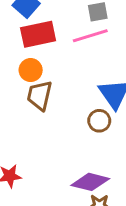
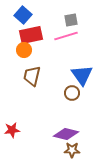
orange circle: (31, 70) -> (24, 50), moved

